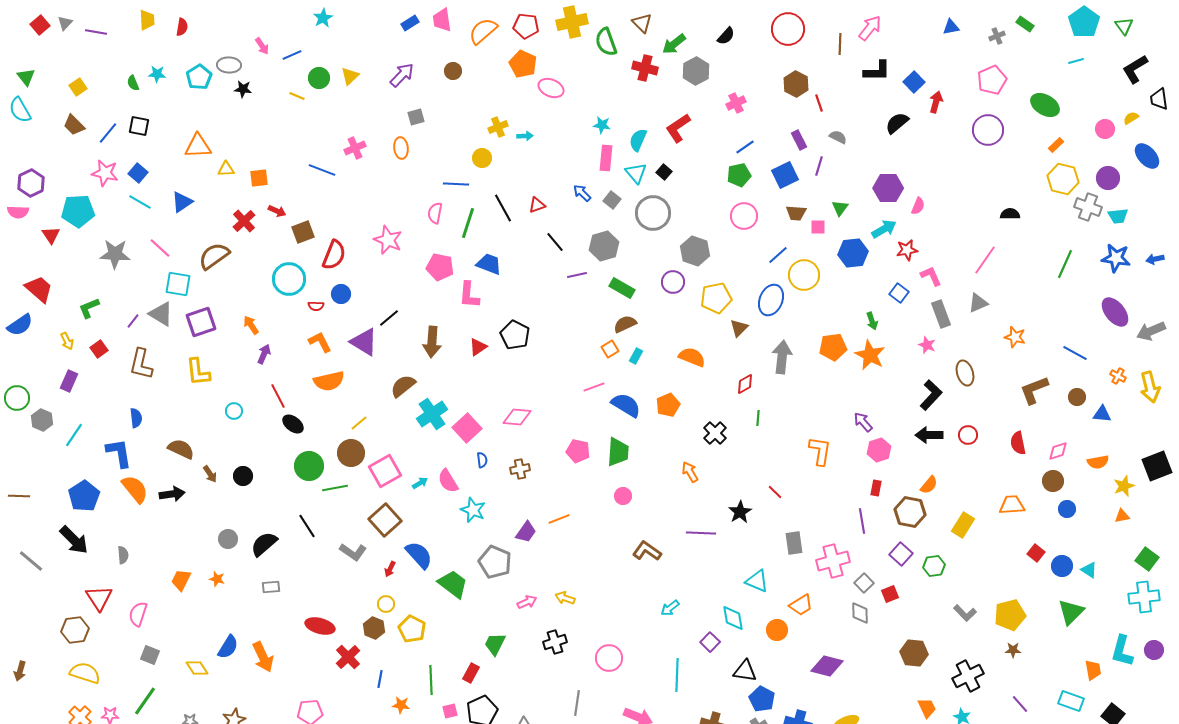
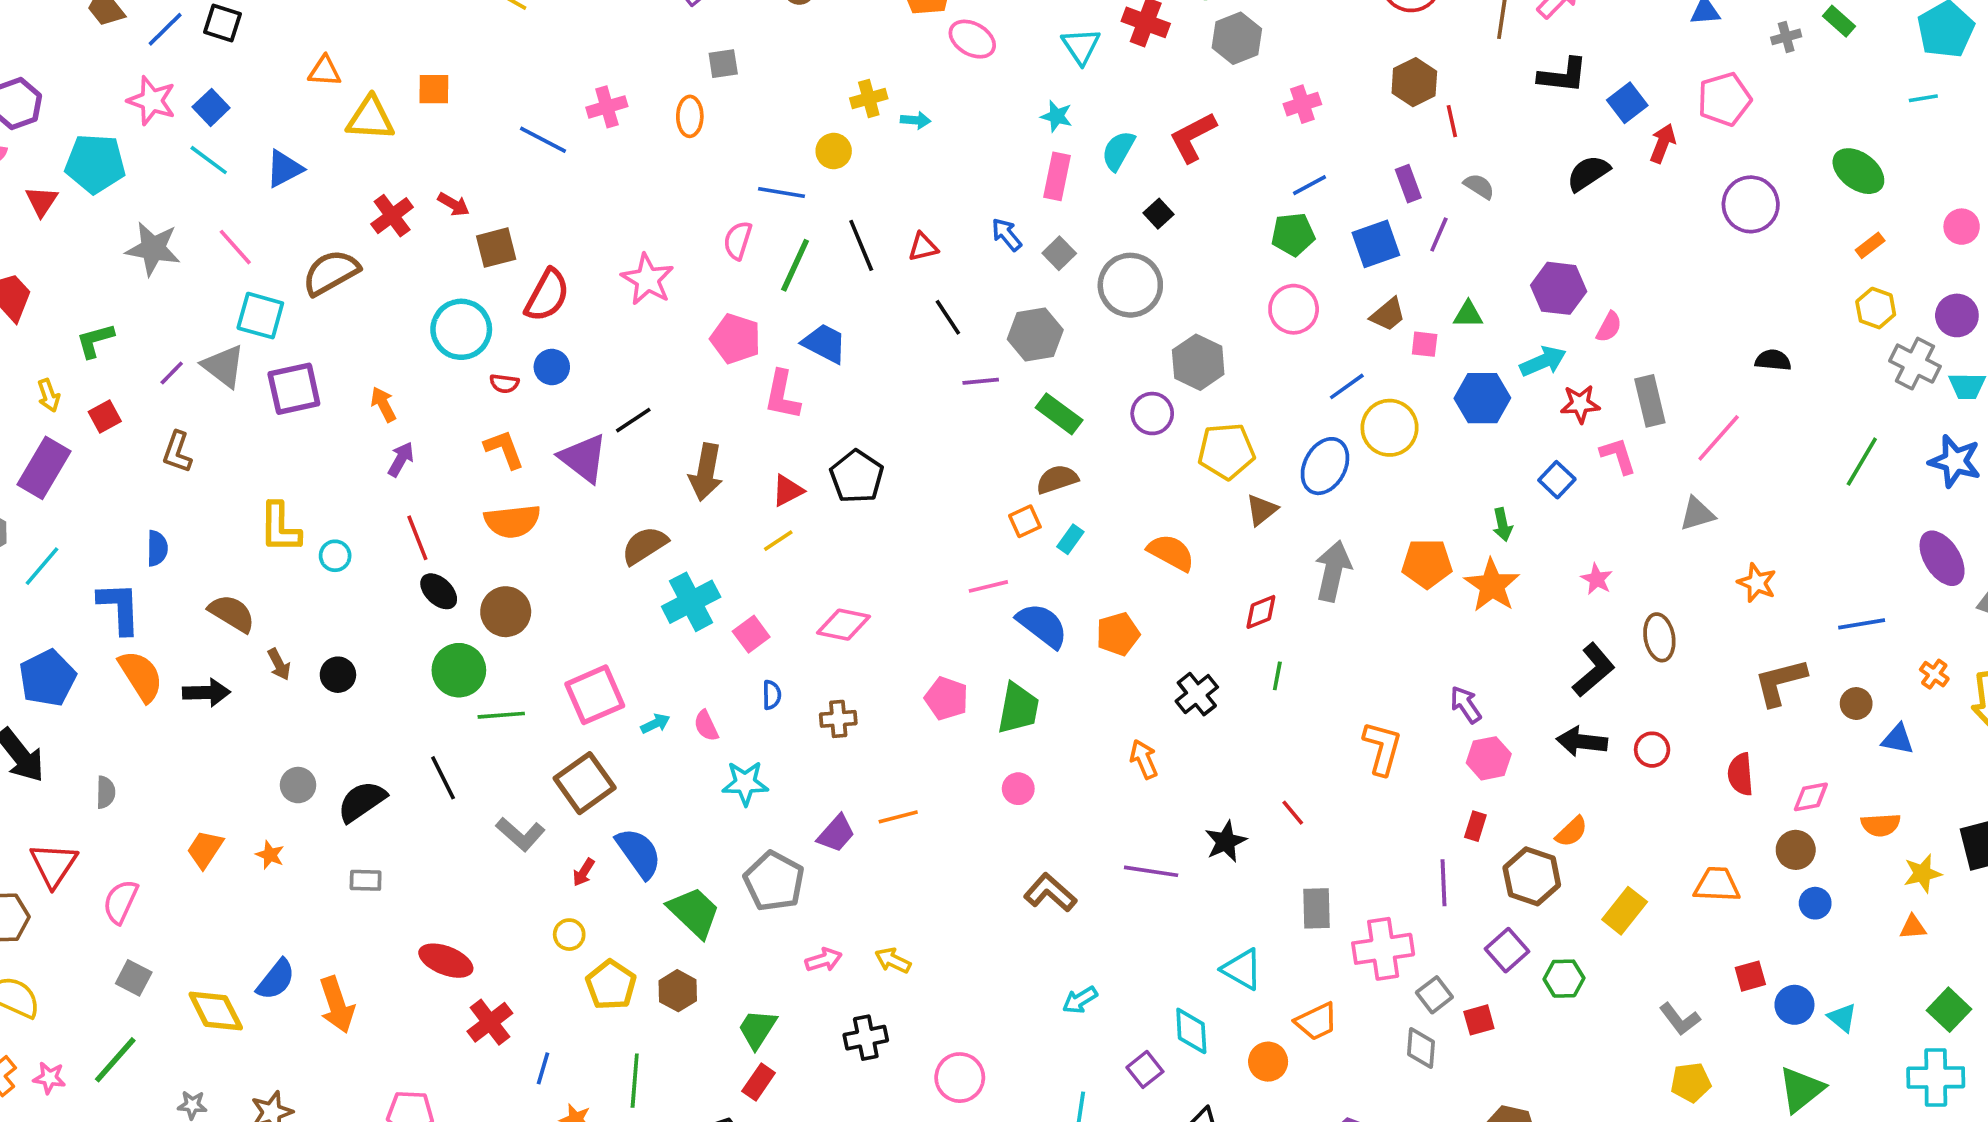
pink pentagon: (992, 80) -> (1724, 99), moved
orange triangle: (198, 146) -> (325, 71), size x0.7
yellow triangle: (226, 169) -> (370, 118), size x1.6
cyan triangle: (636, 173) -> (1081, 46), moved
orange square: (259, 178) -> (434, 89), moved
yellow hexagon: (1063, 179) -> (1876, 308), size x0.7
green triangle: (840, 208) -> (1468, 315), turned 48
brown trapezoid: (796, 213) -> (1388, 314), turned -50
gray rectangle: (941, 314) -> (1650, 401), moved
blue line: (1075, 353) -> (1862, 624), turned -45
brown L-shape: (141, 364) -> (177, 452), size x0.7
yellow L-shape: (198, 372) -> (280, 528), moved
purple rectangle: (69, 381) -> (44, 468), size x1.5
yellow line: (359, 423) -> (778, 541), moved
pink square: (467, 428) -> (751, 634), size x0.7
brown circle: (351, 453) -> (506, 612), moved
pink semicircle: (448, 481) -> (706, 726), size x0.7
cyan star: (473, 510) -> (745, 783), turned -30
red square: (1036, 553) -> (1750, 976), turned 30
gray L-shape: (965, 613) -> (1680, 1019), moved
yellow pentagon: (1010, 615) -> (1691, 1082), size x0.7
brown hexagon: (374, 628) -> (678, 991), moved
yellow diamond: (197, 668) -> (216, 1011), size x1.4
red rectangle: (471, 673) -> (759, 1082), moved

